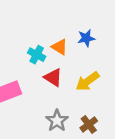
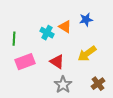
red triangle: (53, 77) -> (57, 62), moved
brown cross: (89, 124) -> (98, 84), moved

